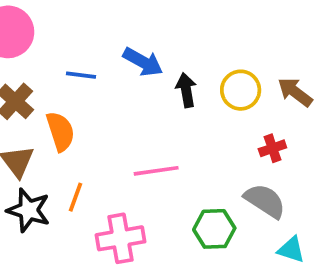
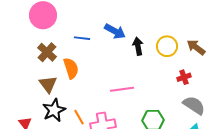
orange line: (75, 197) -> (79, 117), moved, turned -49
gray semicircle: (265, 201) -> (194, 105), moved
black star: (29, 210) -> (54, 110), turned 30

